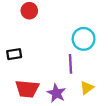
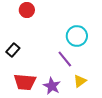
black rectangle: (14, 54) -> (13, 50), turned -40
purple line: (71, 64) -> (65, 59), turned -36

